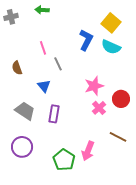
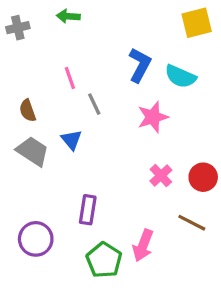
yellow square: (111, 23) -> (197, 23), moved, turned 36
pink star: (94, 86) -> (153, 117), moved
red circle: (121, 99) -> (203, 177), moved
gray trapezoid: (25, 111) -> (32, 151), moved
purple rectangle: (54, 114) -> (88, 210), moved

